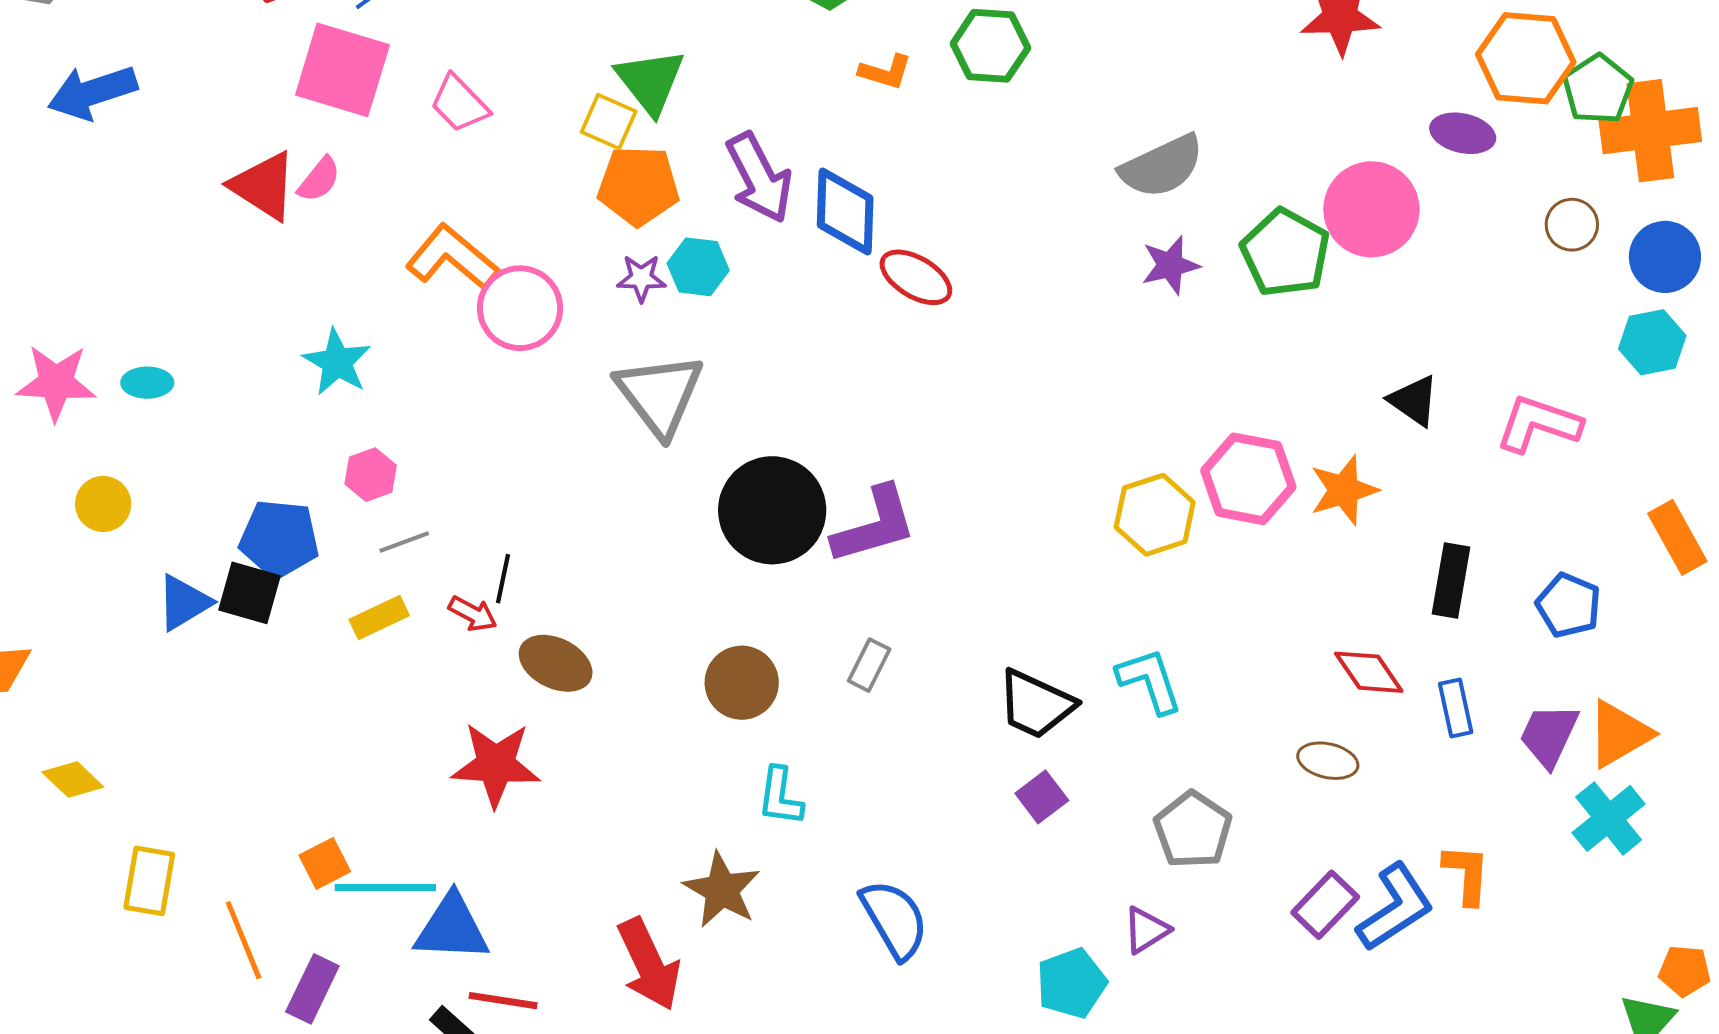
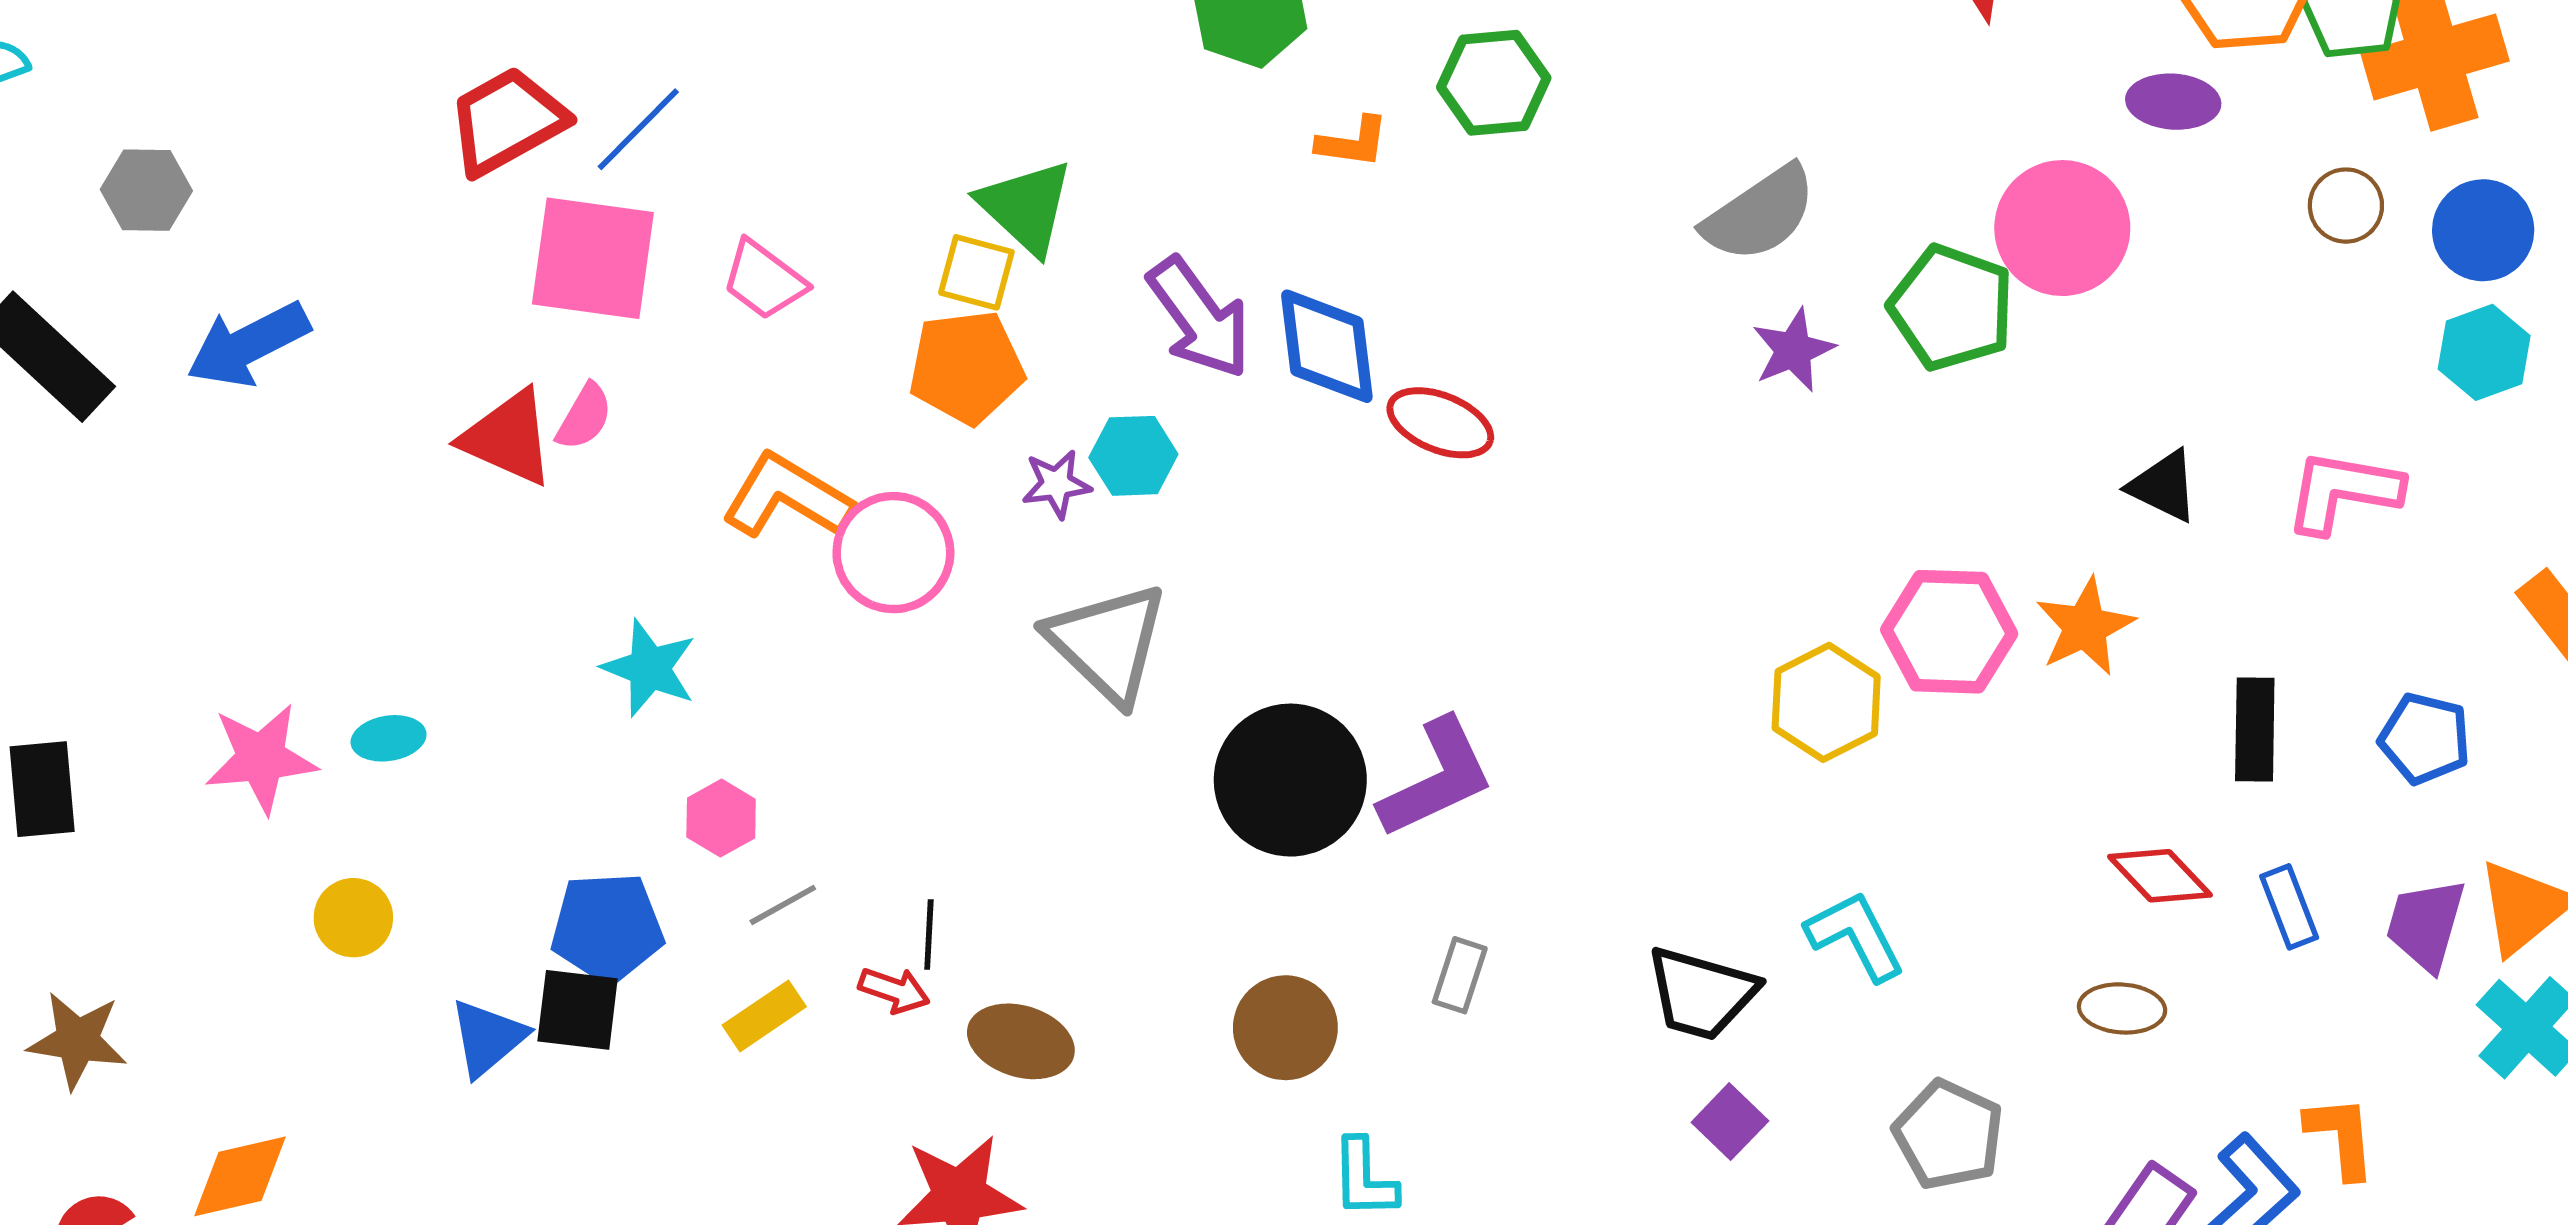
orange pentagon: (638, 186) -> (966, 367), moved

